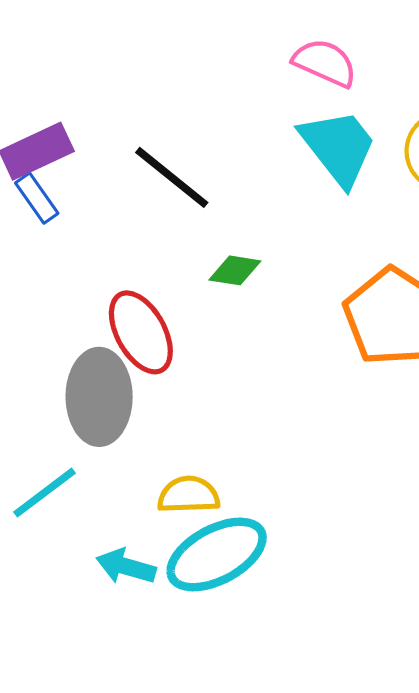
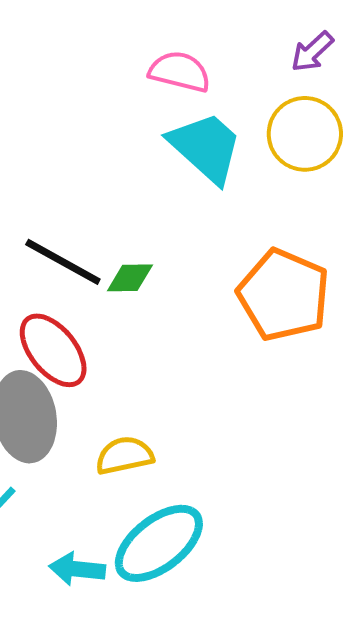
black line: (172, 177) -> (63, 262), moved
yellow semicircle: (189, 495) -> (124, 455), moved

